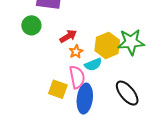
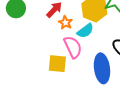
blue ellipse: (85, 99) -> (102, 68), moved

